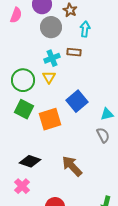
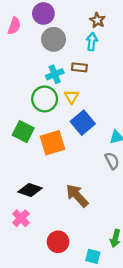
brown star: (70, 10) -> (97, 20), moved
yellow triangle: (49, 77) -> (72, 97), moved
green circle: (23, 80) -> (45, 99), moved

